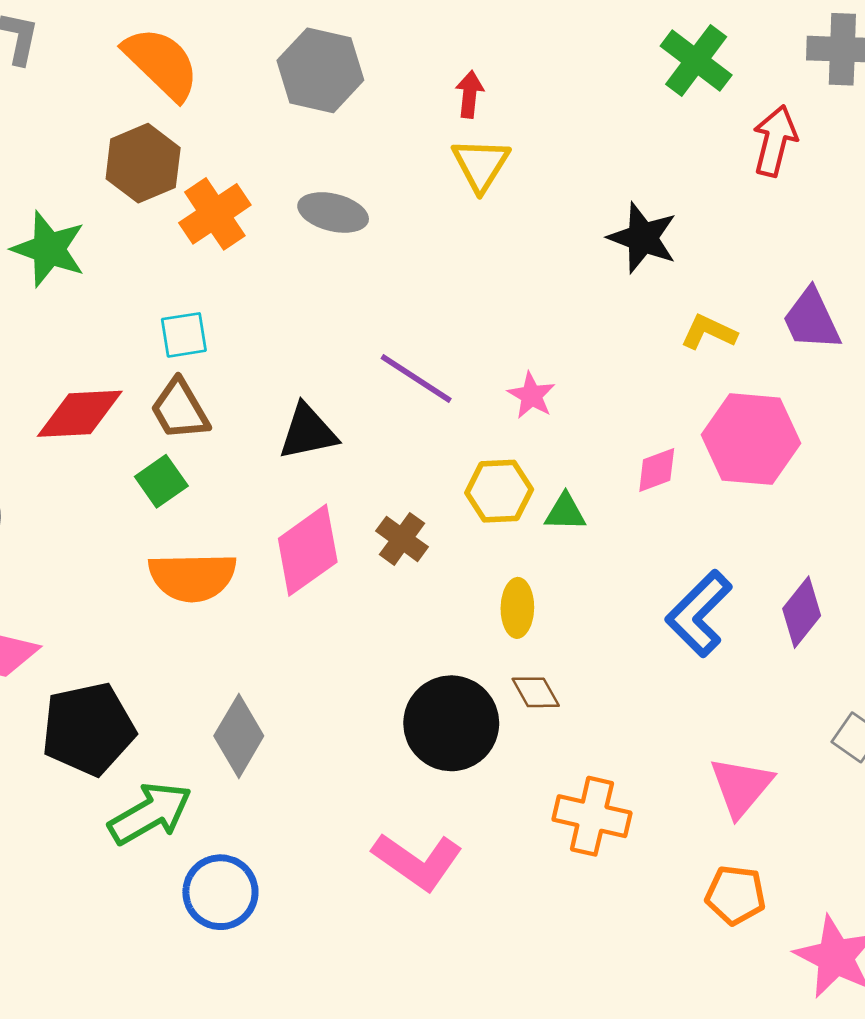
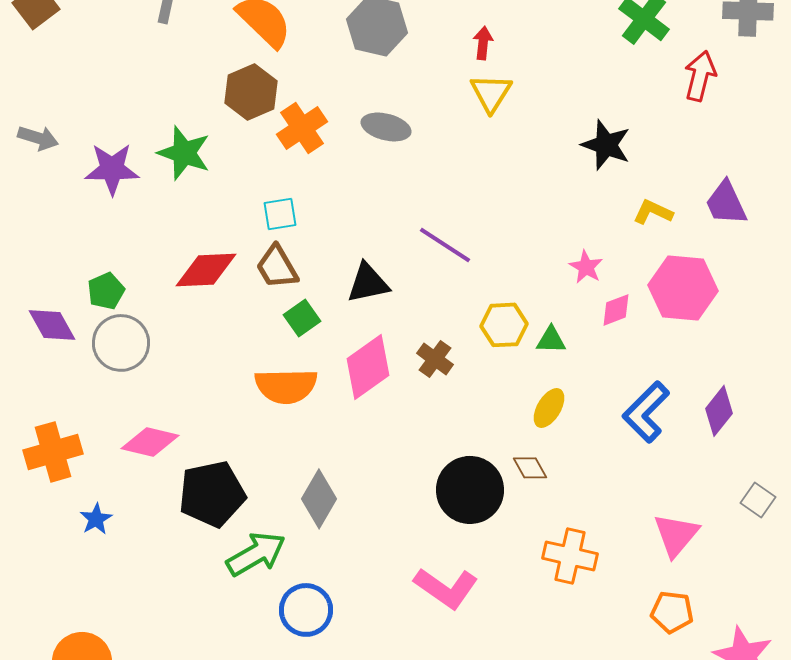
pink star: (531, 395) -> (586, 267), moved
green square: (161, 481) -> (302, 318), moved
yellow ellipse: (517, 608) -> (549, 408), moved, turned 30

